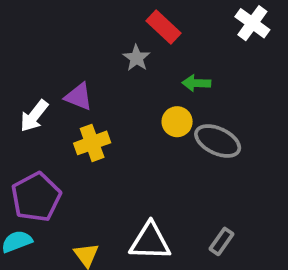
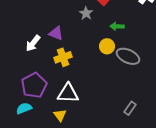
white triangle: (150, 241) -> (68, 93), moved

